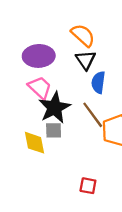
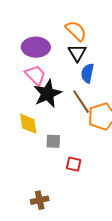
gray square: (54, 130) -> (53, 141), moved

